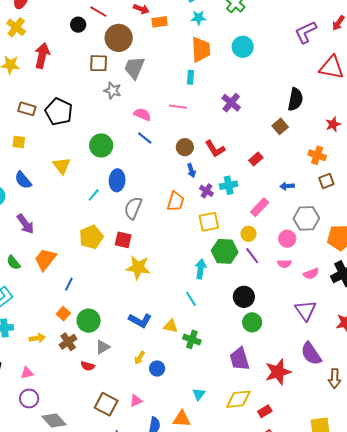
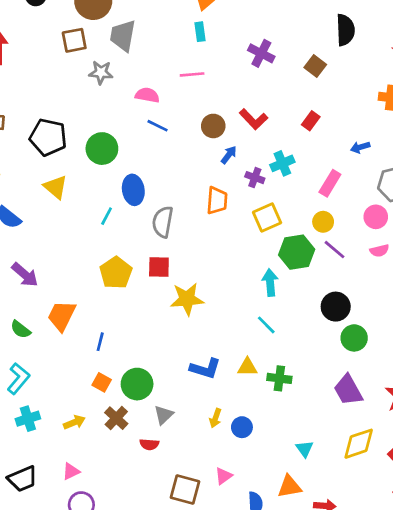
black pentagon: (59, 112) -> (48, 137), moved
brown square: (280, 126) -> (315, 66), moved
blue arrow: (191, 170) -> (229, 155), turned -112

